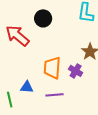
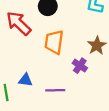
orange trapezoid: (52, 68) -> (54, 42), moved

